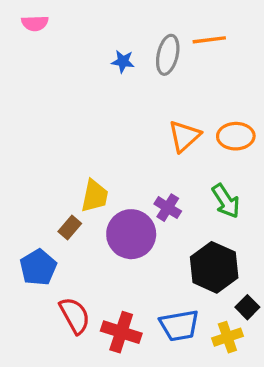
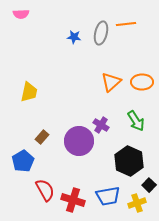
yellow trapezoid: (95, 196) -> (29, 92), moved

